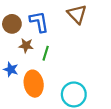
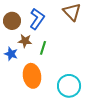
blue L-shape: (39, 22) -> (37, 19), turned 45
blue star: (11, 69) -> (11, 54), moved

